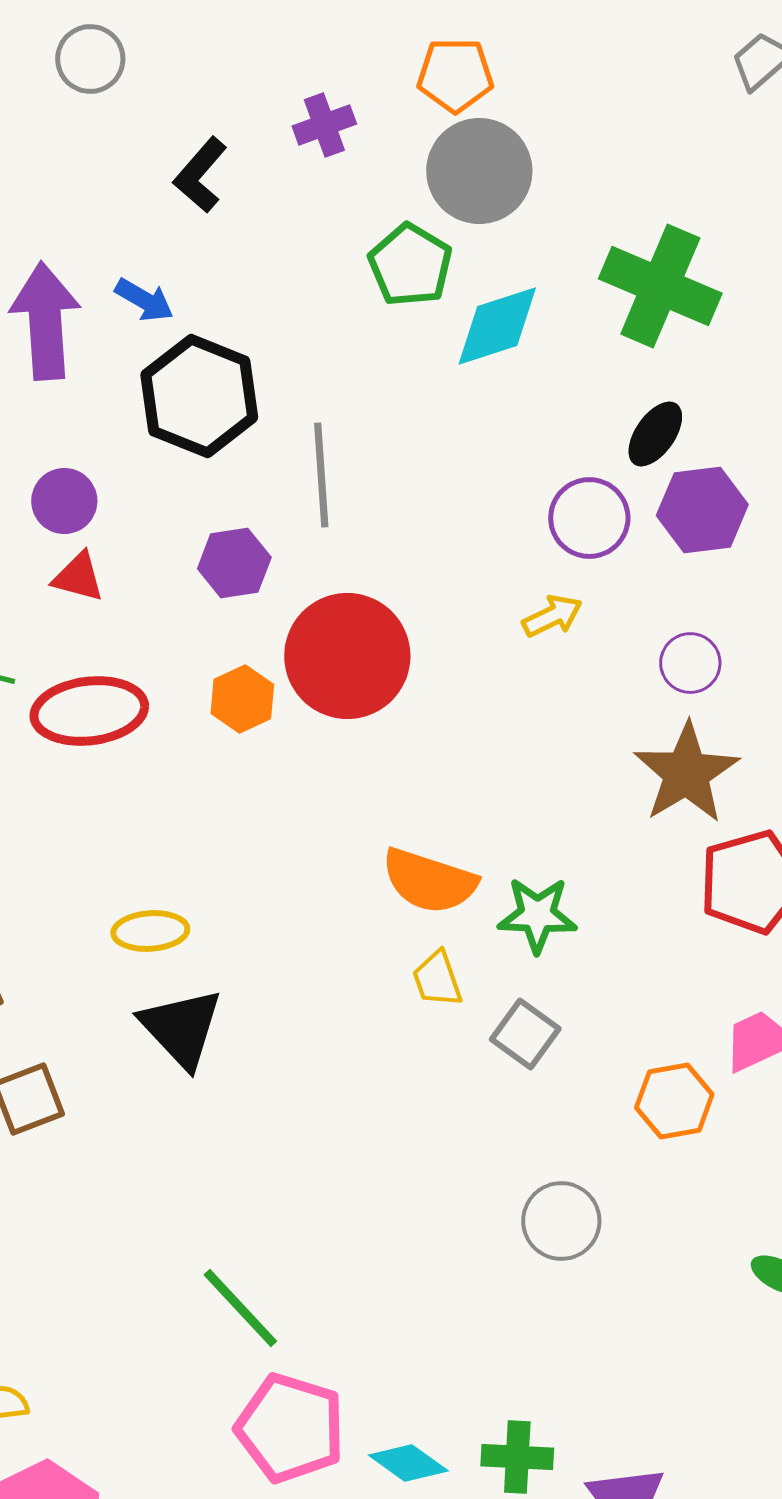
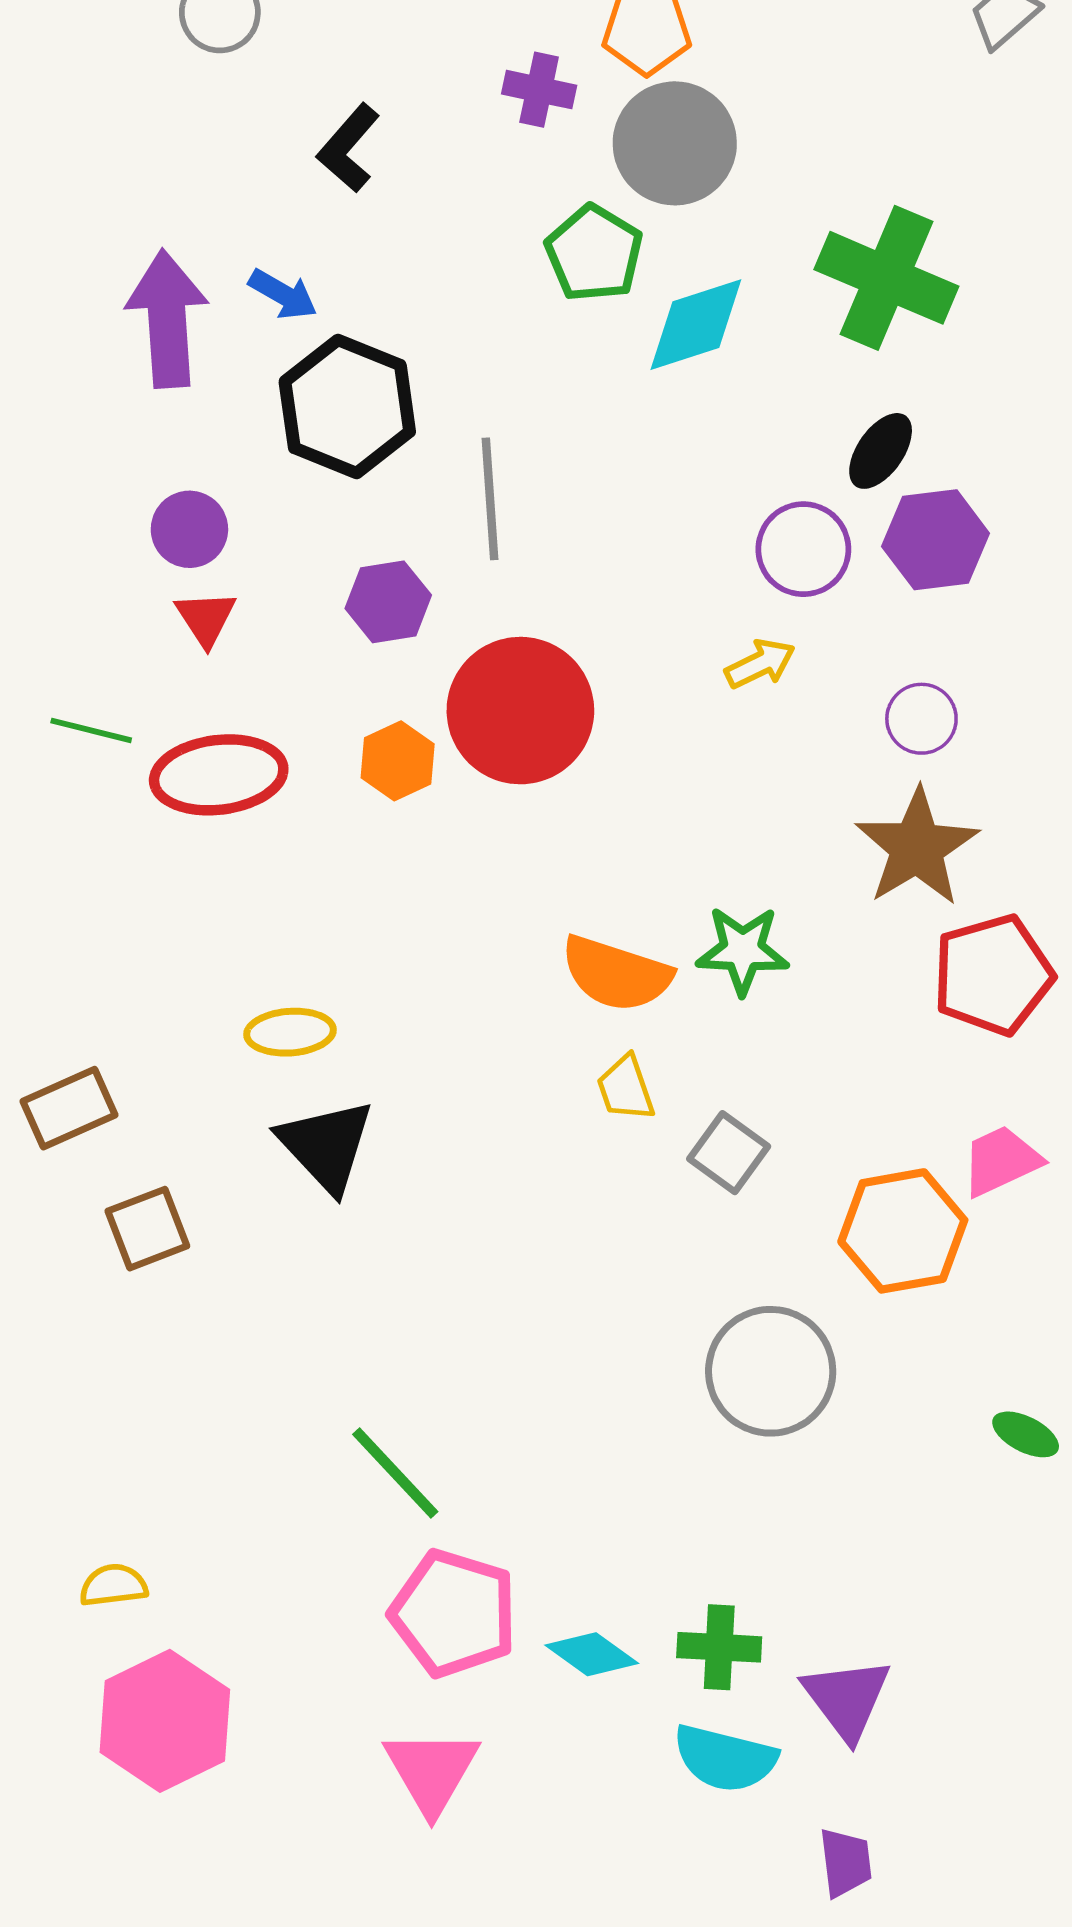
purple cross: (324, 125) -> (539, 90), moved, turned 32
red triangle: (78, 577) -> (206, 618), turned 42
green star: (537, 915) -> (743, 950), moved
orange hexagon: (674, 1101) -> (903, 1231), size x1.4
gray circle: (561, 1221) -> (771, 1371), size x1.4

